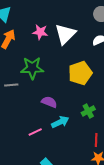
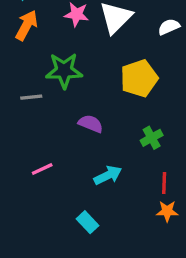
cyan arrow: (60, 122) -> (108, 175), moved
pink line: (35, 132) -> (42, 169), moved

